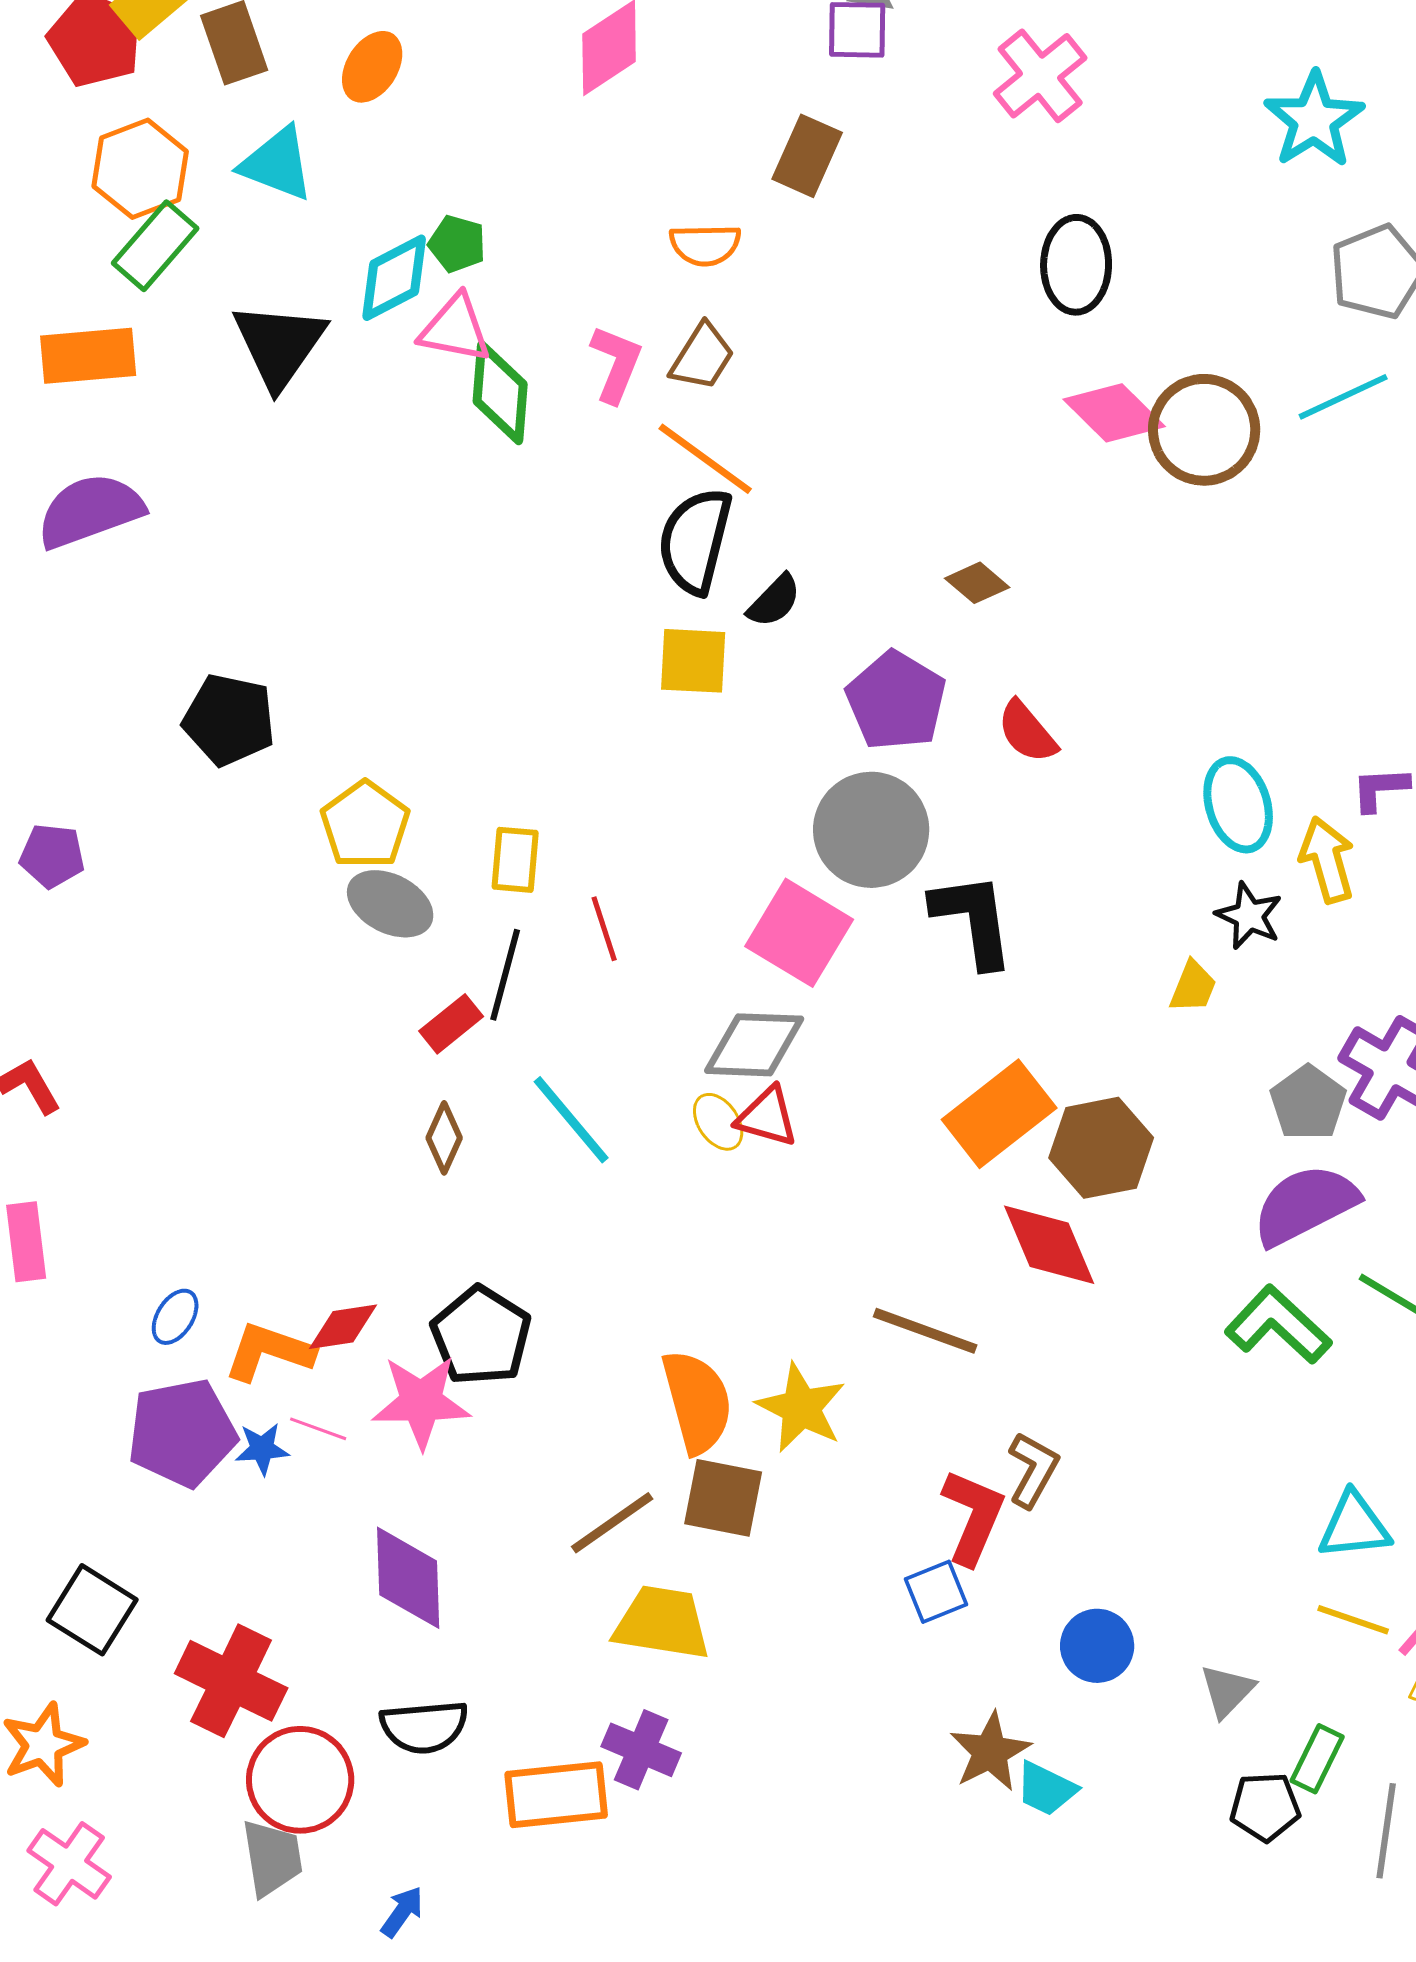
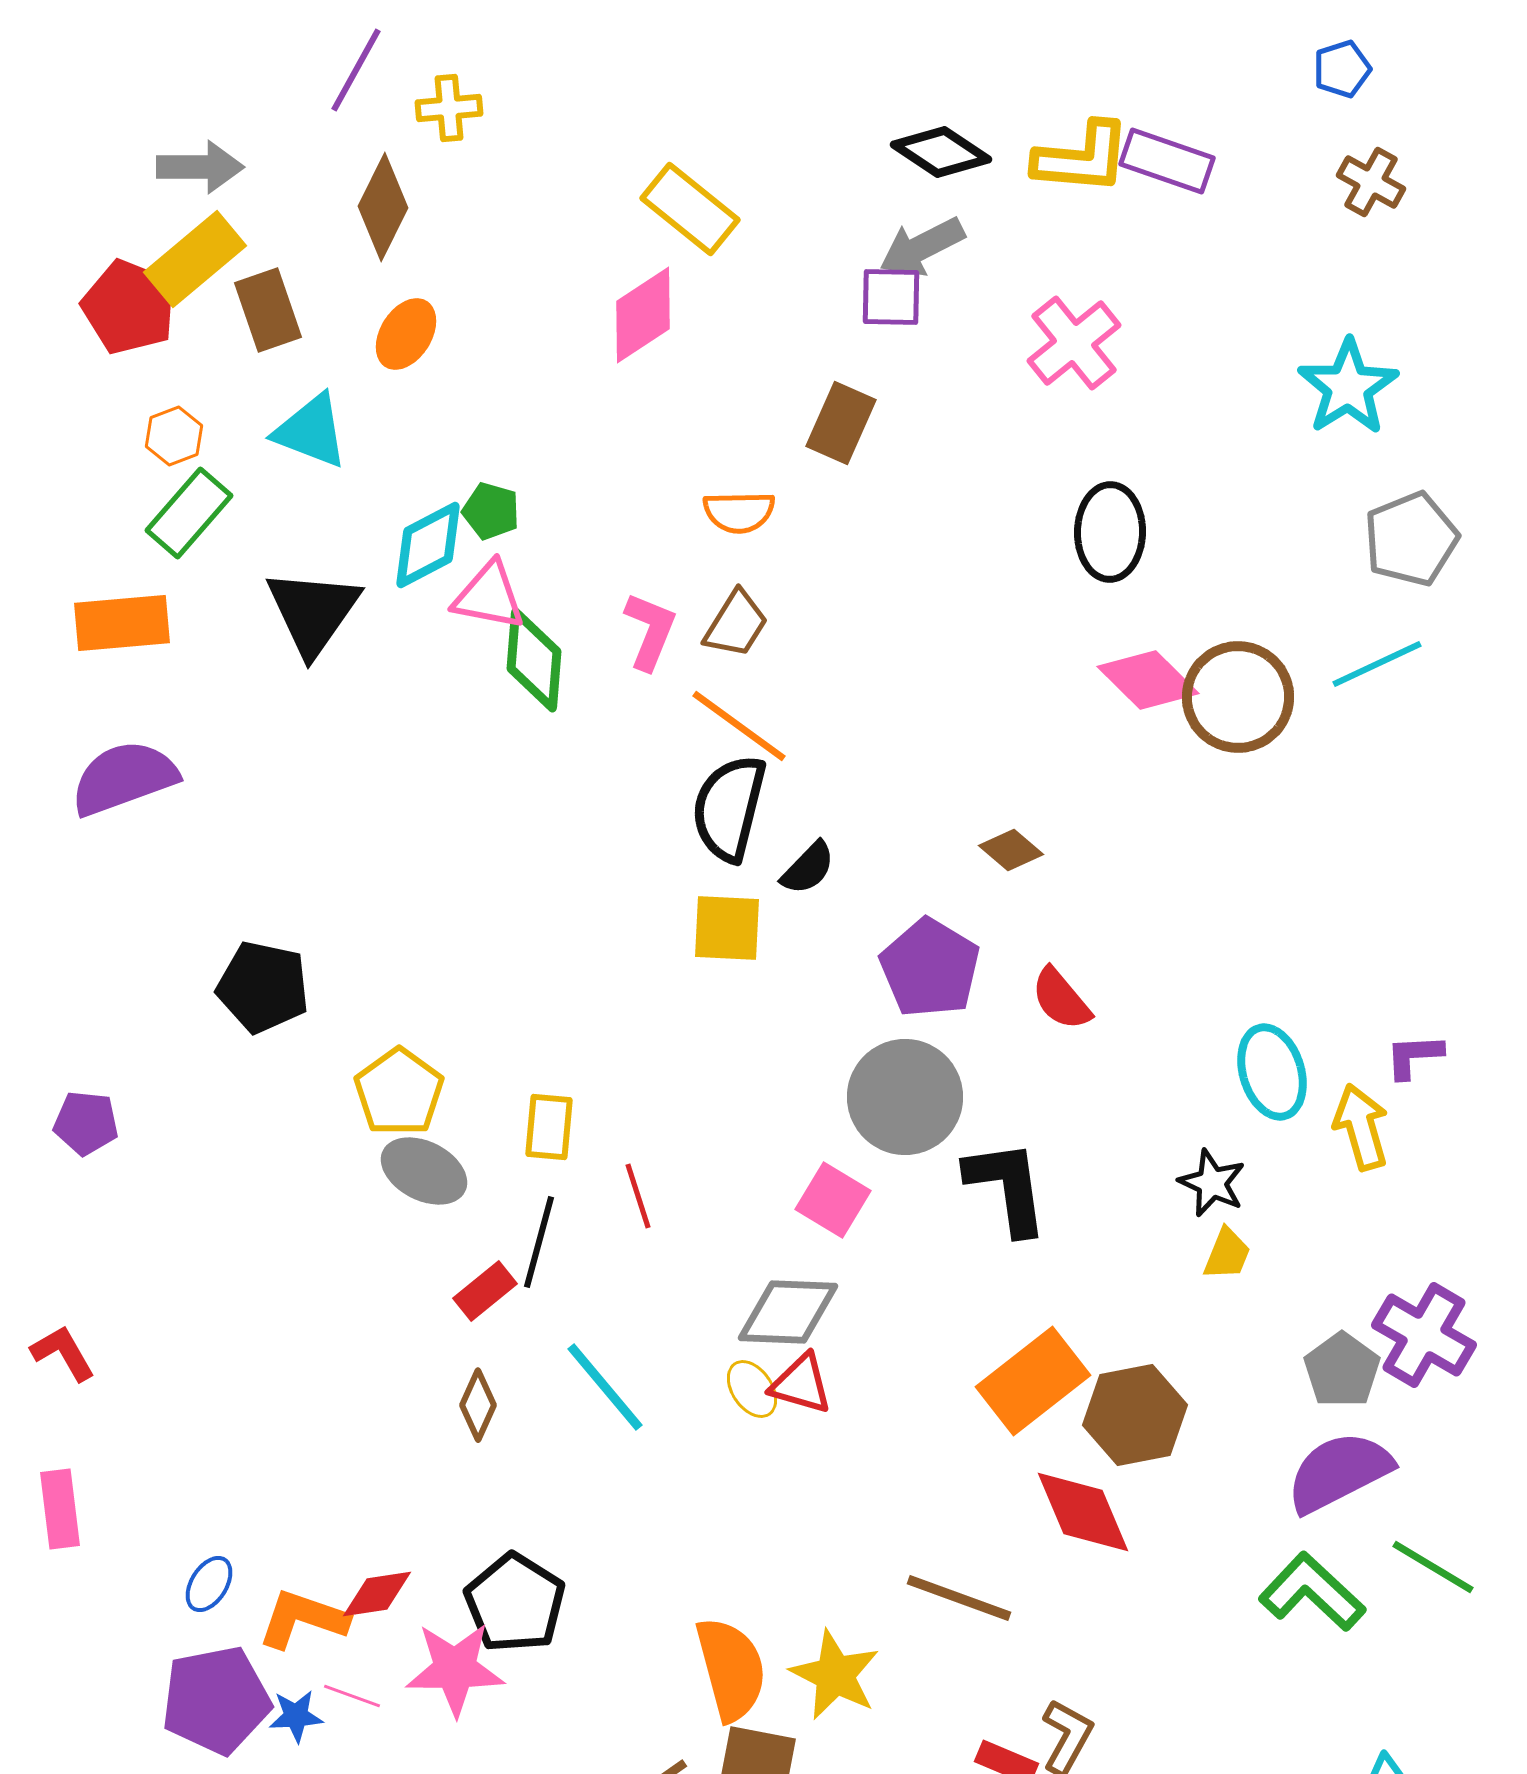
orange hexagon: (140, 169) -> (174, 436), size x0.6
black star: (1249, 916) -> (1212, 1183), moved
pink square: (799, 933) -> (833, 1200), size x0.7

